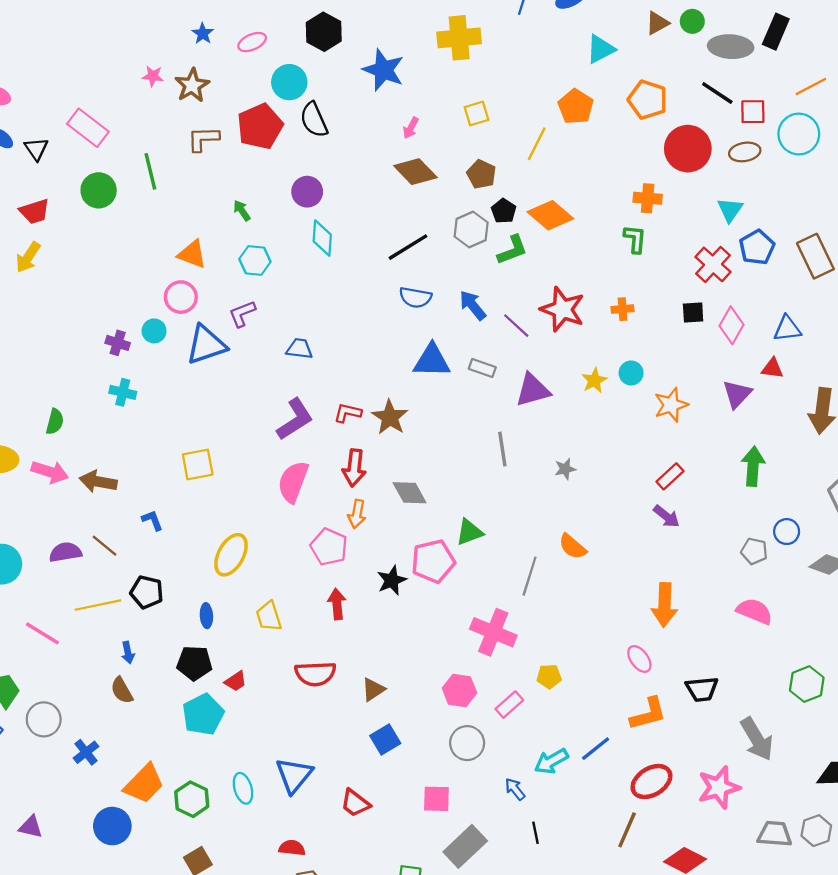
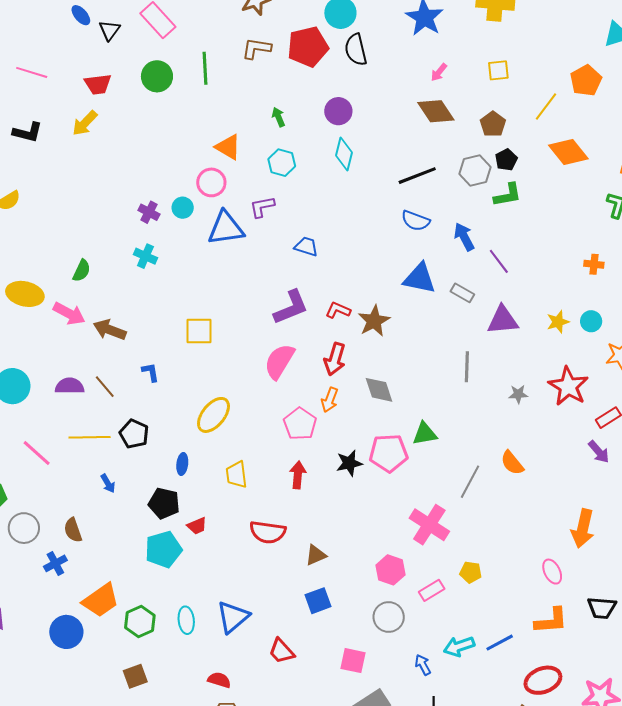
orange diamond: (550, 215) -> (568, 152), moved
red star: (563, 309) -> (568, 386), moved
blue arrow: (128, 653) -> (108, 483), turned -30
brown semicircle: (122, 690) -> (73, 530), moved

